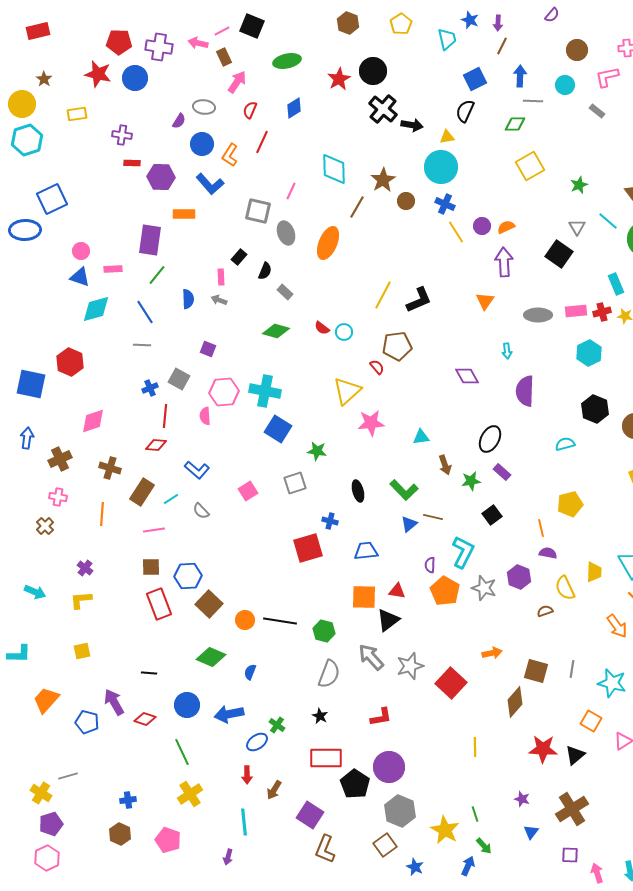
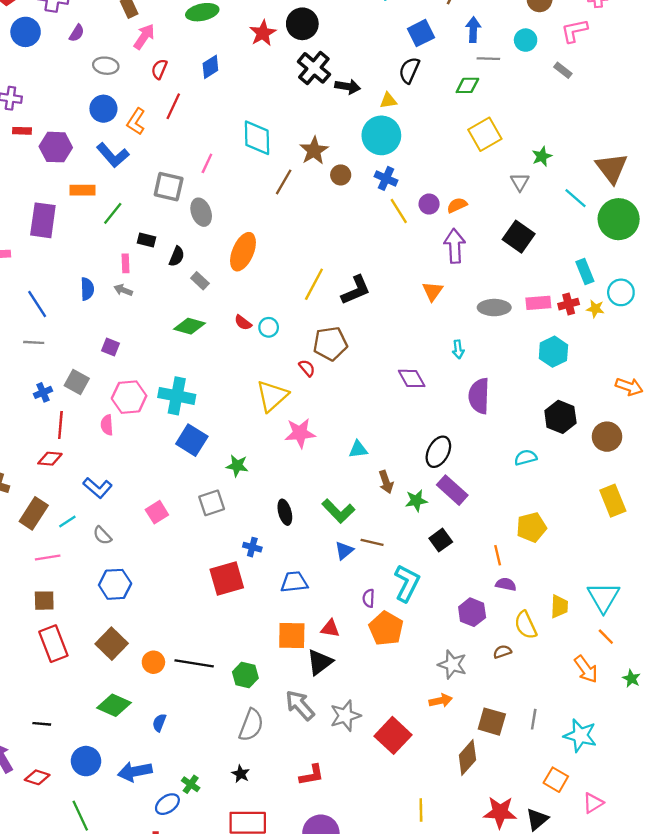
purple semicircle: (179, 121) -> (77, 33), moved
gray triangle: (577, 227) -> (520, 182), moved
orange ellipse: (328, 243) -> (243, 252), moved
black rectangle: (239, 257) -> (146, 240), turned 63
green line: (157, 275) -> (113, 213), moved
purple rectangle: (502, 472) -> (452, 490), size x1.5
blue hexagon: (188, 576) -> (115, 584), moved
gray star: (484, 588) -> (452, 665), moved

